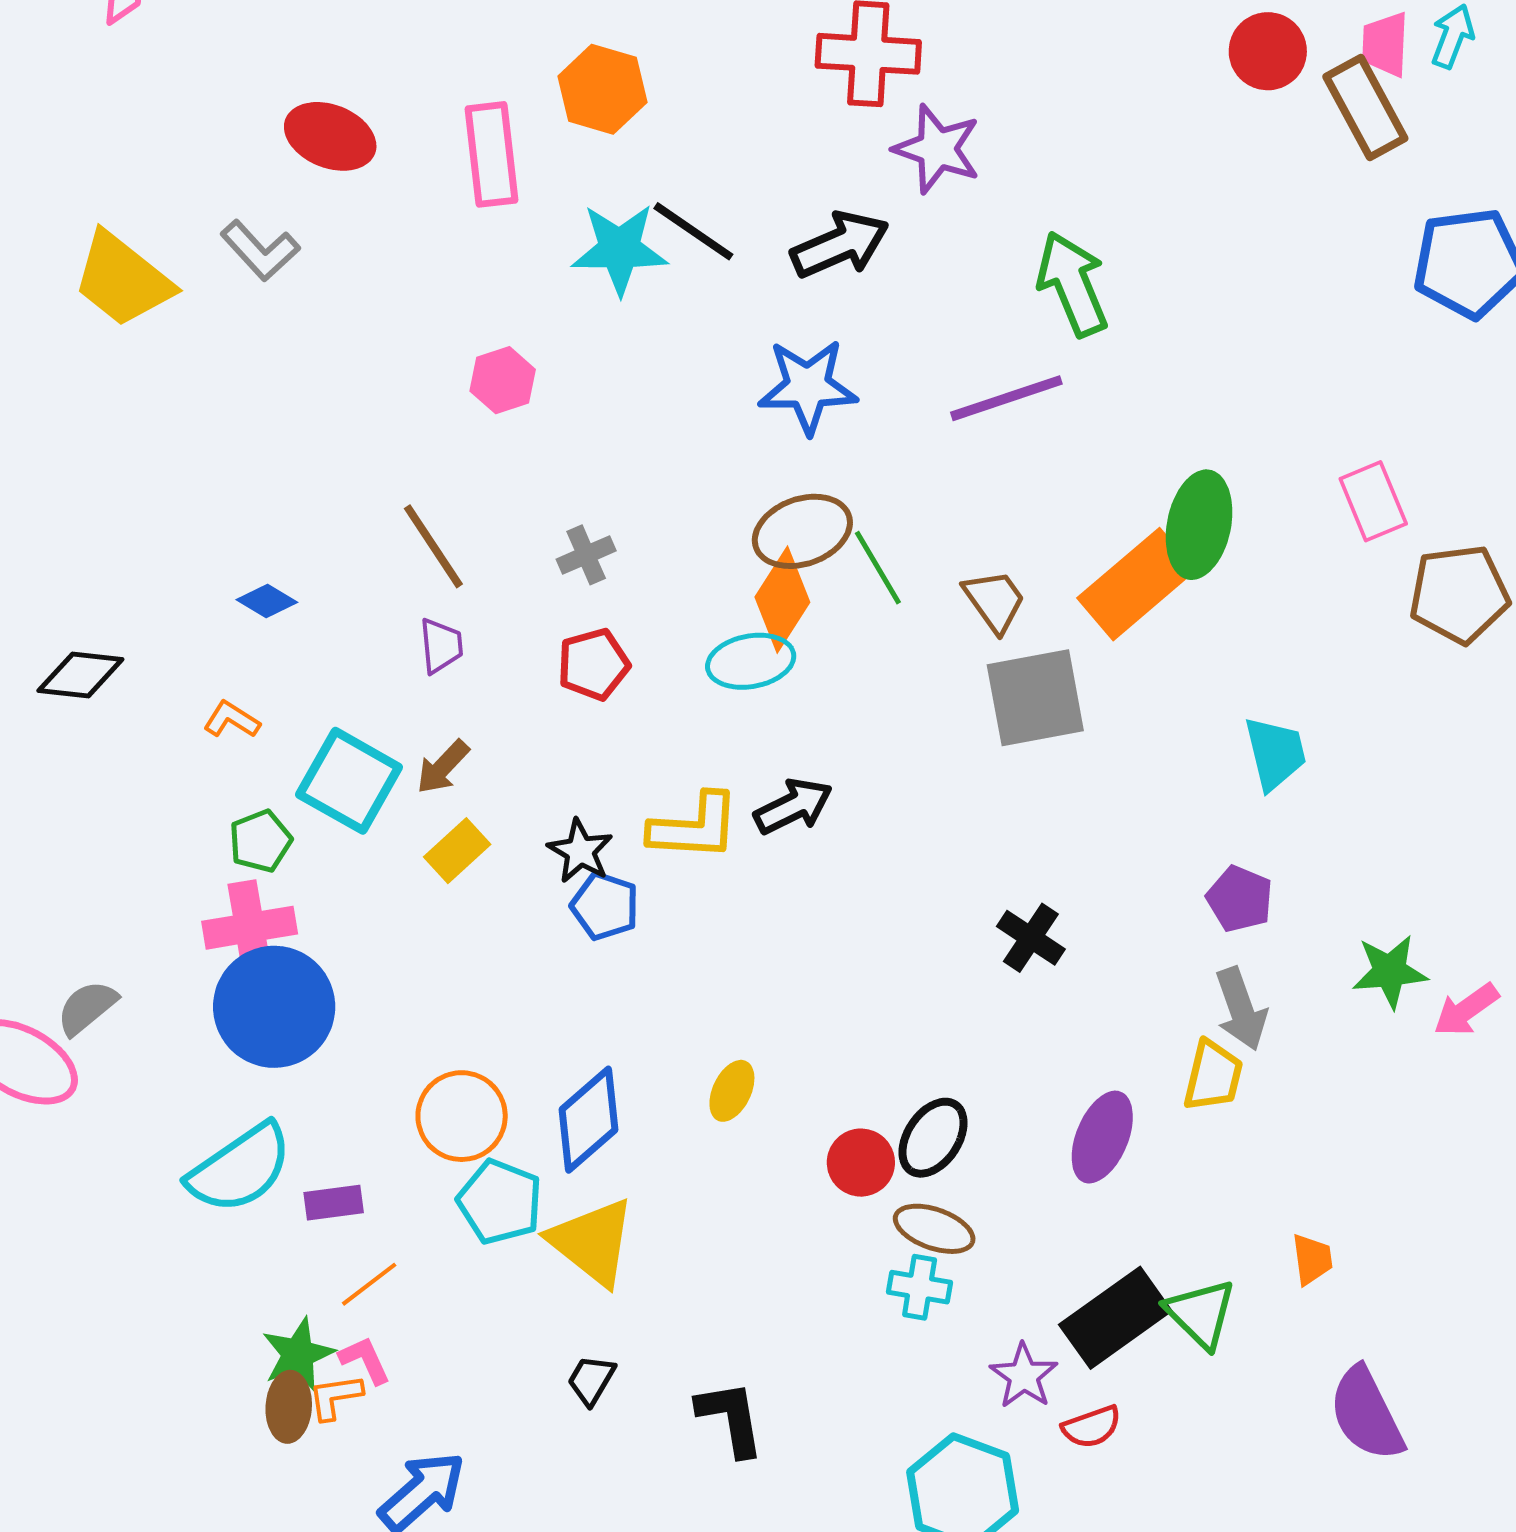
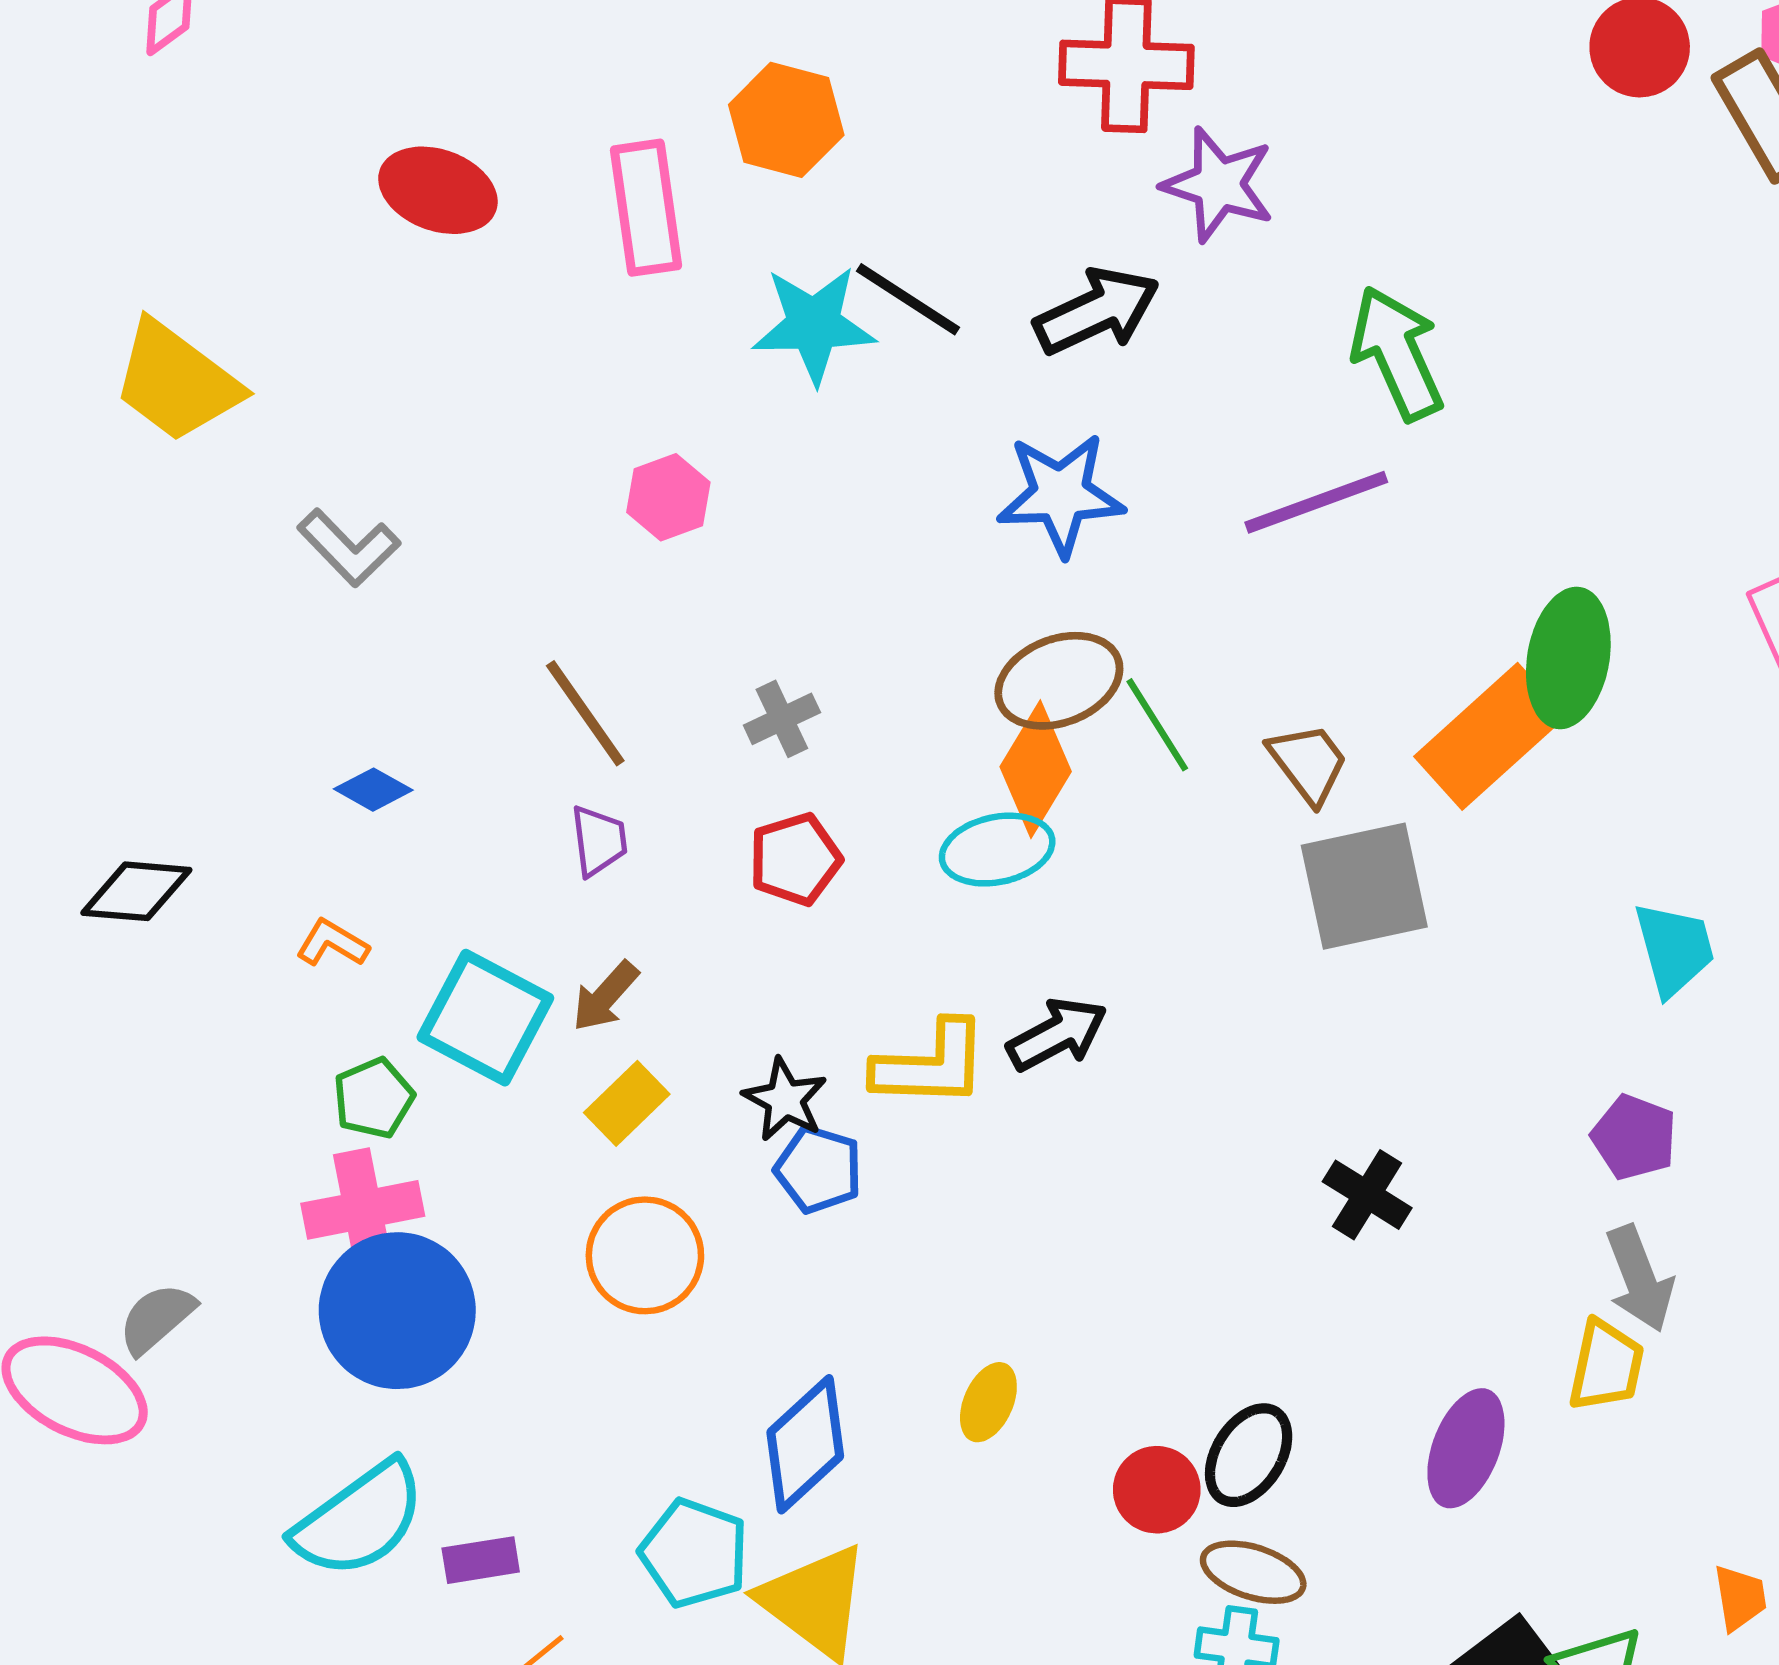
gray L-shape: (260, 250) -> (349, 548), moved
orange circle: (462, 1116) -> (645, 1255), moved

